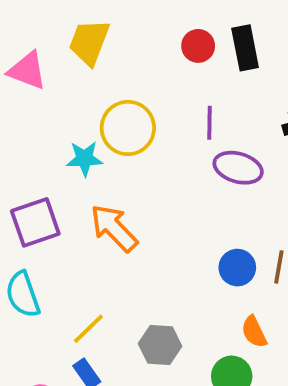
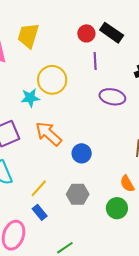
black rectangle: (245, 48) -> (112, 33), turned -40
purple line: (210, 123) -> (95, 61), moved
blue circle: (237, 268) -> (82, 153), moved

